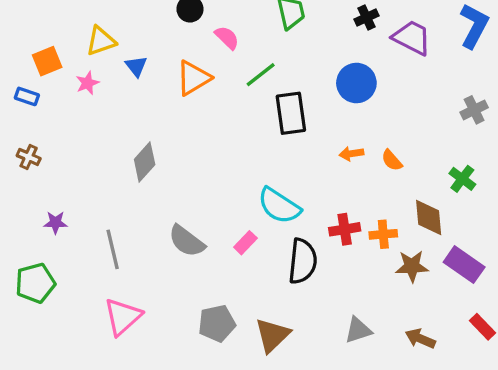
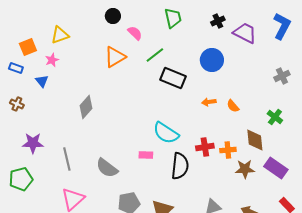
blue triangle: (136, 66) -> (42, 81), moved
black rectangle: (291, 113) -> (173, 78), turned -60
purple star: (55, 223) -> (33, 143), size x1.5
gray semicircle: (187, 241) -> (107, 168), moved
pink rectangle: (245, 243) -> (146, 155), turned 48

